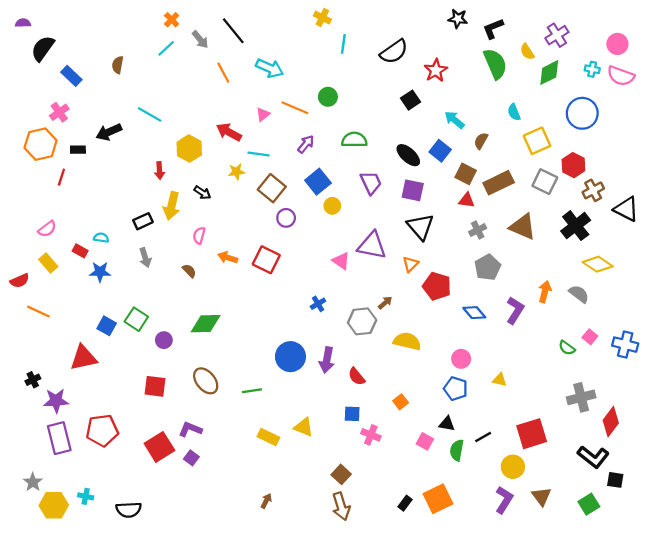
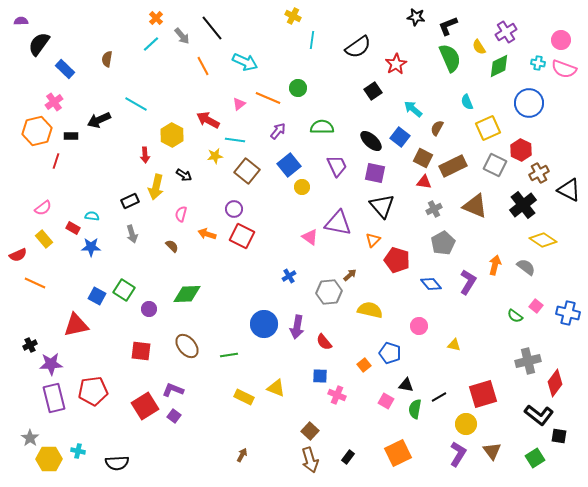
purple circle: (286, 218) -> (234, 209), moved
blue pentagon: (456, 389) -> (390, 353), moved
black rectangle: (405, 503) -> (348, 457), moved

